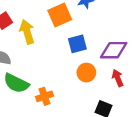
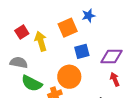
orange circle: (86, 73) -> (69, 77), moved, size x1.5

